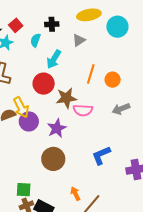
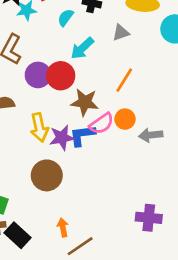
orange circle: (113, 80) -> (125, 119), moved
yellow arrow: (21, 107) -> (39, 127), moved
pink semicircle: (83, 110) -> (102, 124), turned -54
purple circle: (29, 121) -> (38, 75), moved
blue L-shape: (101, 155) -> (82, 135), moved

